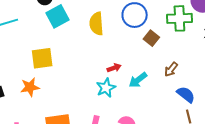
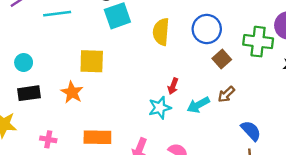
red arrow: (114, 68) -> (173, 86), turned 120
brown arrow: (171, 69) -> (226, 94), moved
orange star: (30, 87) -> (72, 92), turned 30

